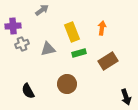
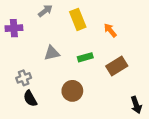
orange arrow: (102, 28) -> (110, 30), turned -48
yellow rectangle: (72, 32) -> (78, 19), moved
gray cross: (22, 44) -> (24, 78), moved

